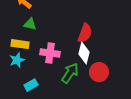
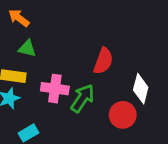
white diamond: (84, 53) -> (141, 89), moved
green arrow: (70, 73) -> (83, 98), moved

